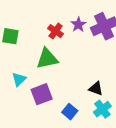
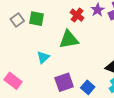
purple square: (42, 94) -> (64, 82), moved

